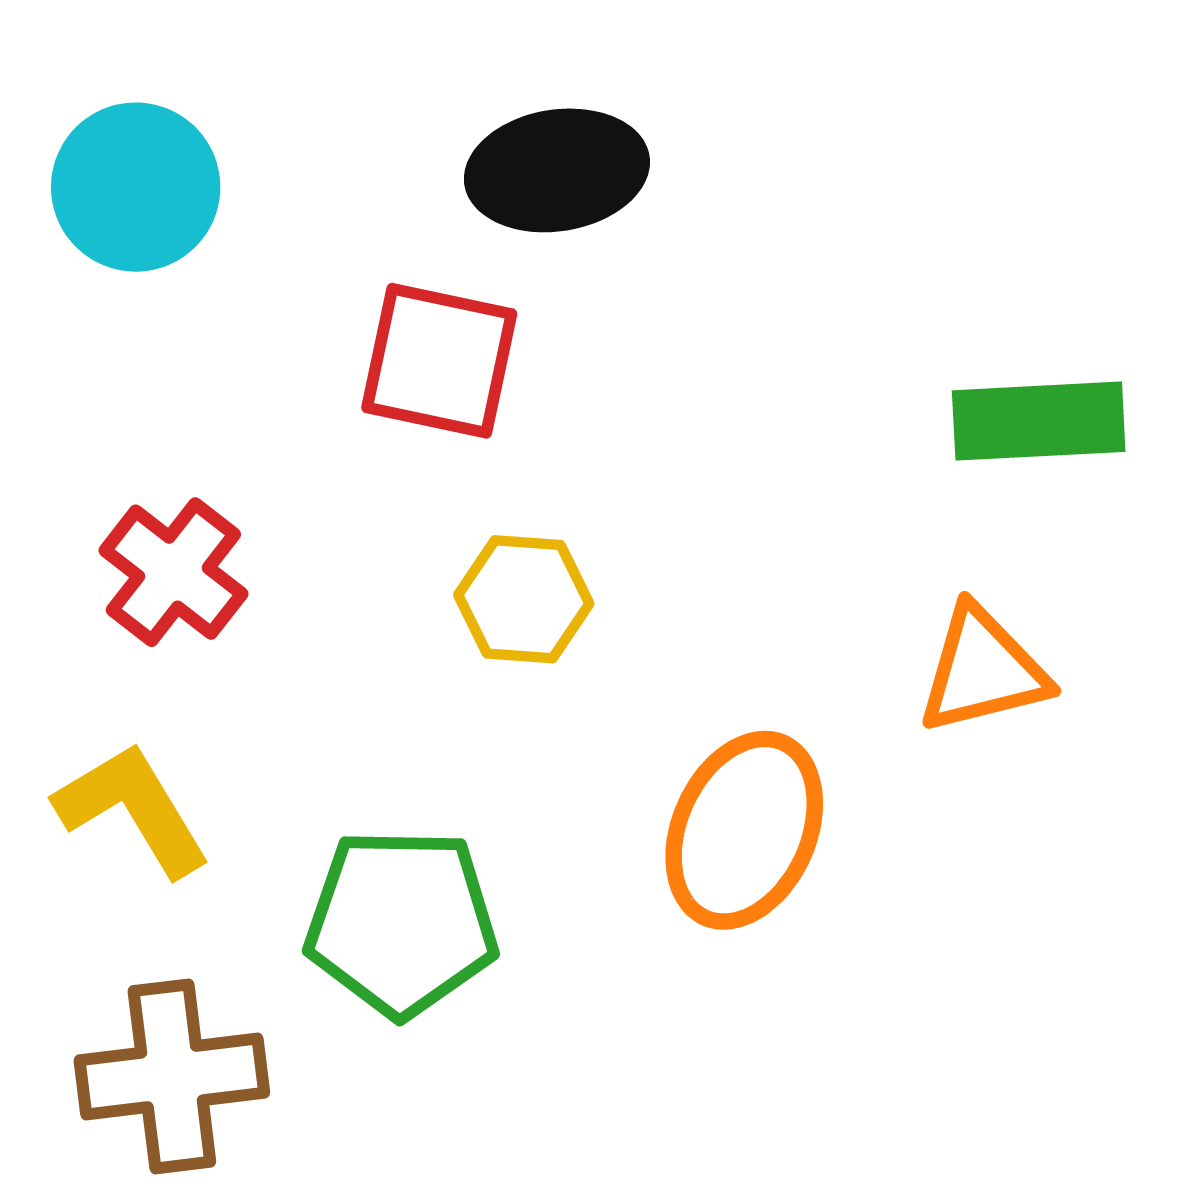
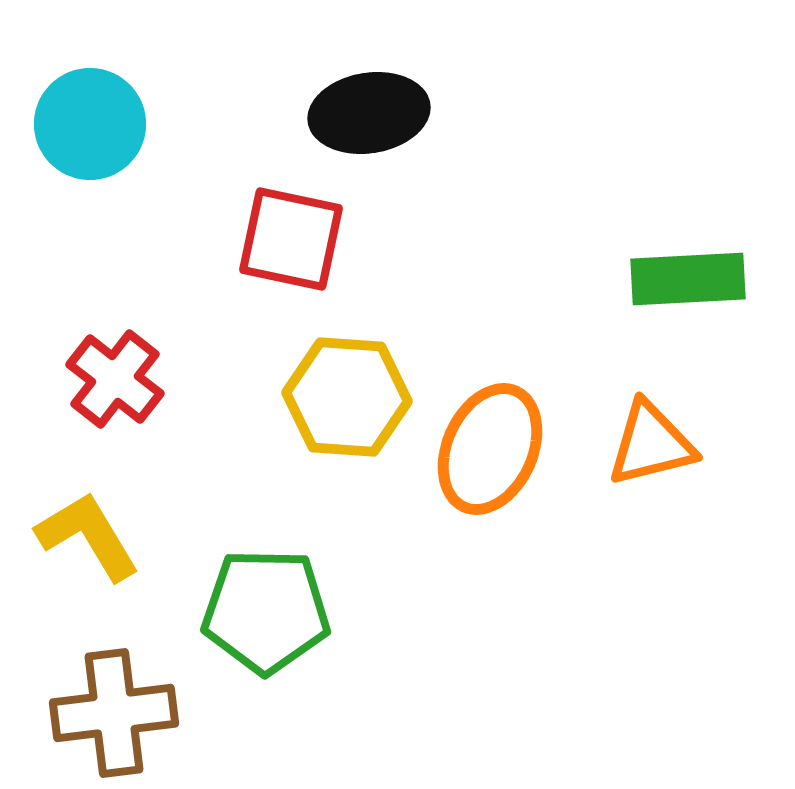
yellow hexagon: (524, 599) -> (347, 397), size x1.4
orange ellipse: (744, 830) -> (490, 449), moved

